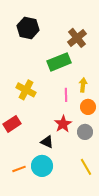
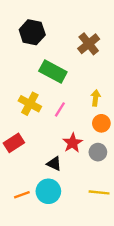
green rectangle: (59, 62) -> (53, 71), moved, turned 50
pink line: (66, 95) -> (60, 109), moved, turned 32
yellow line: (86, 167) -> (99, 192), turned -54

